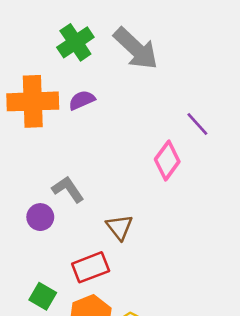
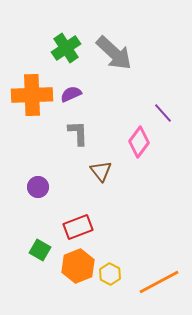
gray L-shape: (68, 189) -> (78, 133), moved, turned 32
brown triangle: (119, 227) -> (101, 171), moved

